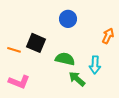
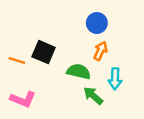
blue circle: (68, 19) -> (97, 23), moved
orange arrow: (108, 36) -> (100, 51), moved

